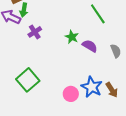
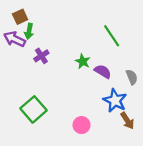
blue star: (92, 87) -> (115, 100), moved

